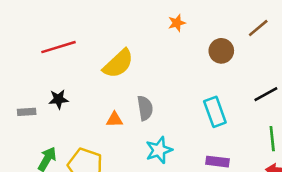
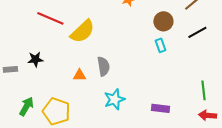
red line: (58, 47) -> (50, 18), moved, turned 40
black line: (266, 94) -> (197, 32), moved
cyan rectangle: (215, 112) -> (160, 45), moved, size x0.6

